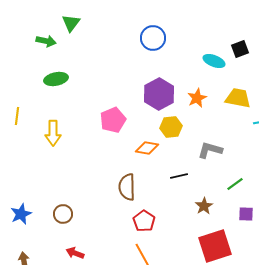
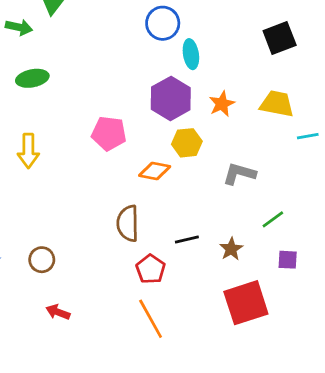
black square: (240, 49) -> (280, 38), size x1.4
cyan ellipse: (214, 61) -> (191, 54), moved, turned 60
pink pentagon: (113, 120) -> (109, 133), turned 30
black line: (179, 176) -> (187, 240), moved

